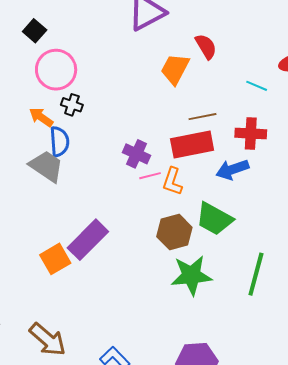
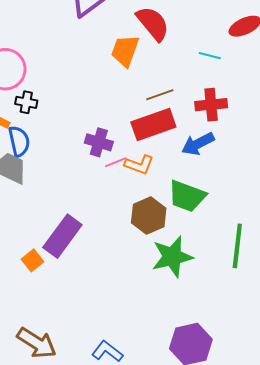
red semicircle: (206, 46) -> (153, 23), size x1.4
orange L-shape: (172, 181) -> (139, 165), turned -80
orange square: (55, 259) -> (32, 260), size x0.7

